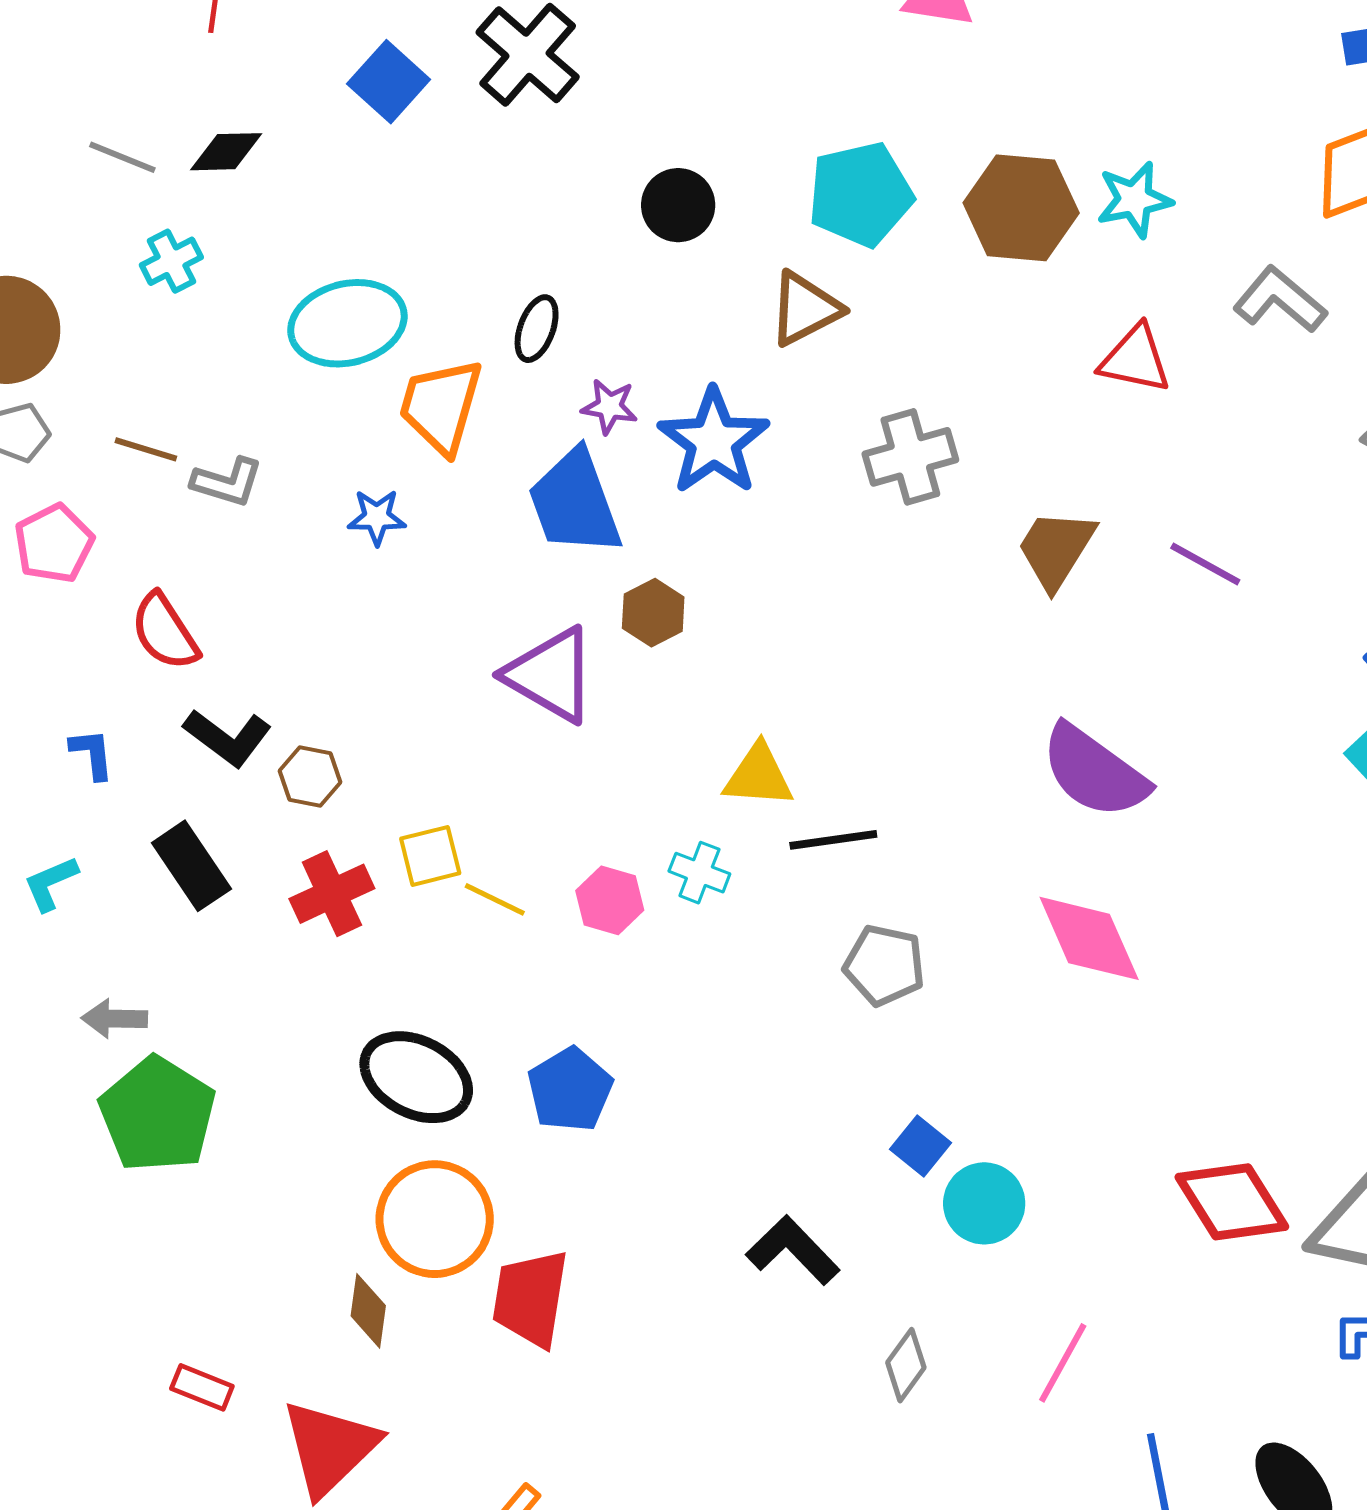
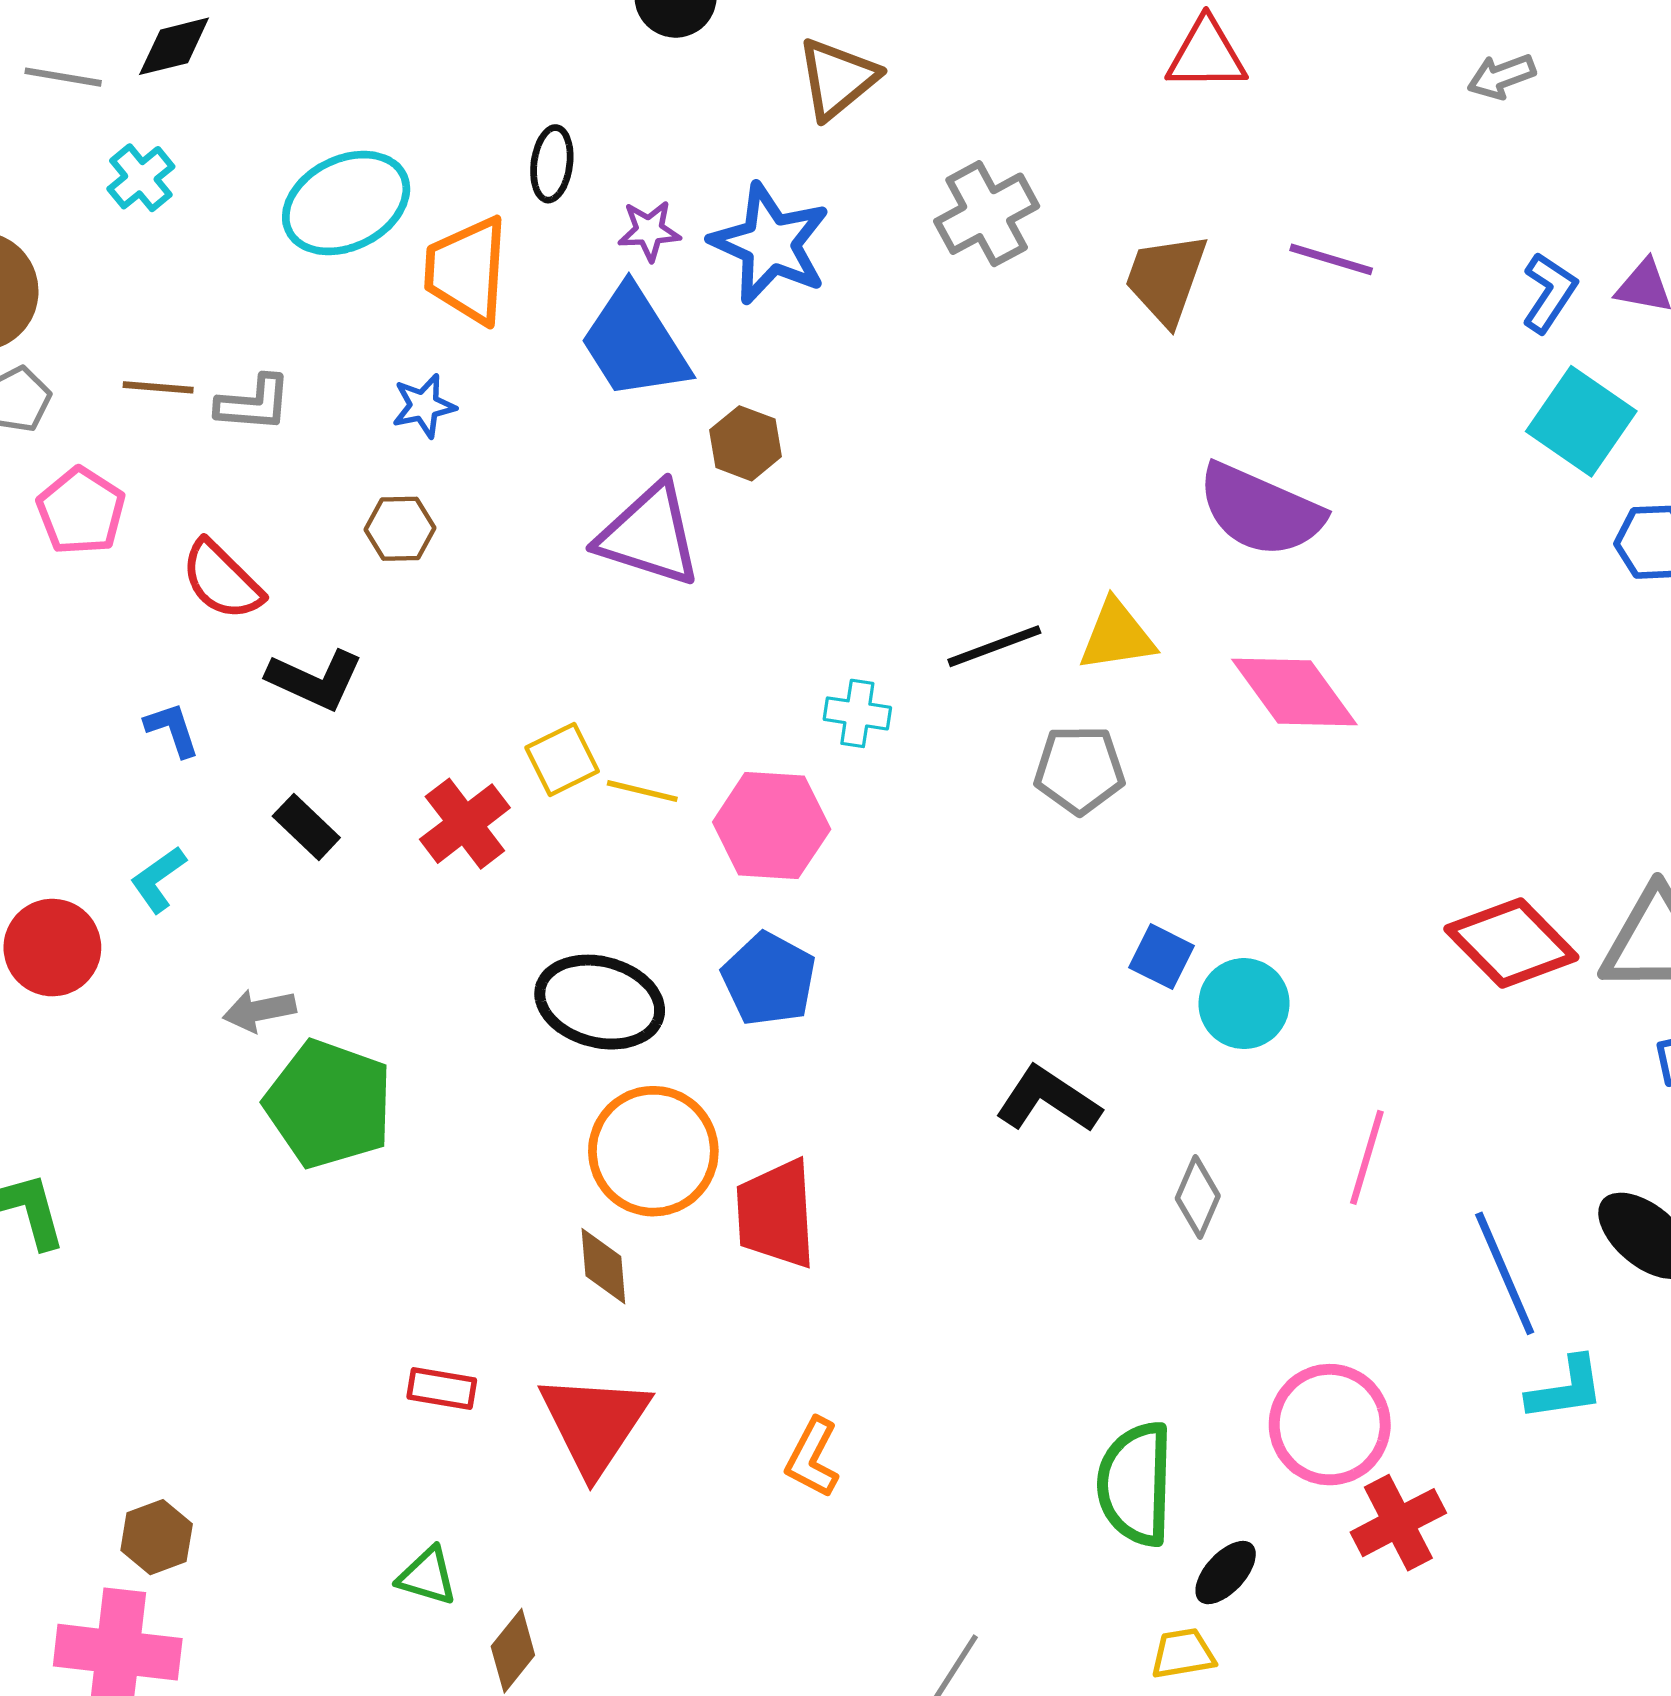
brown hexagon: (310, 776) -> (400, 529), moved
yellow triangle: (758, 776) -> (1117, 636), moved
black rectangle: (191, 866) -> (306, 827), size x0.7
pink hexagon: (610, 900) -> (772, 826), moved, size x1.5

